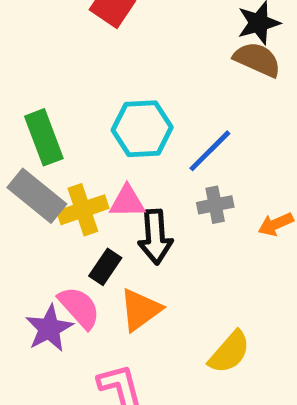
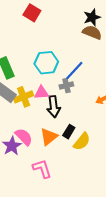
gray cross: (215, 205) -> (66, 86), moved
black rectangle: (105, 267) -> (69, 132), moved
yellow semicircle: (229, 352) -> (82, 141), moved

